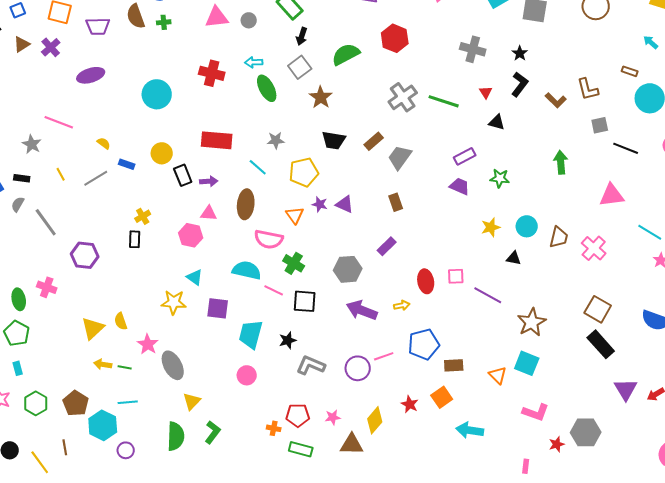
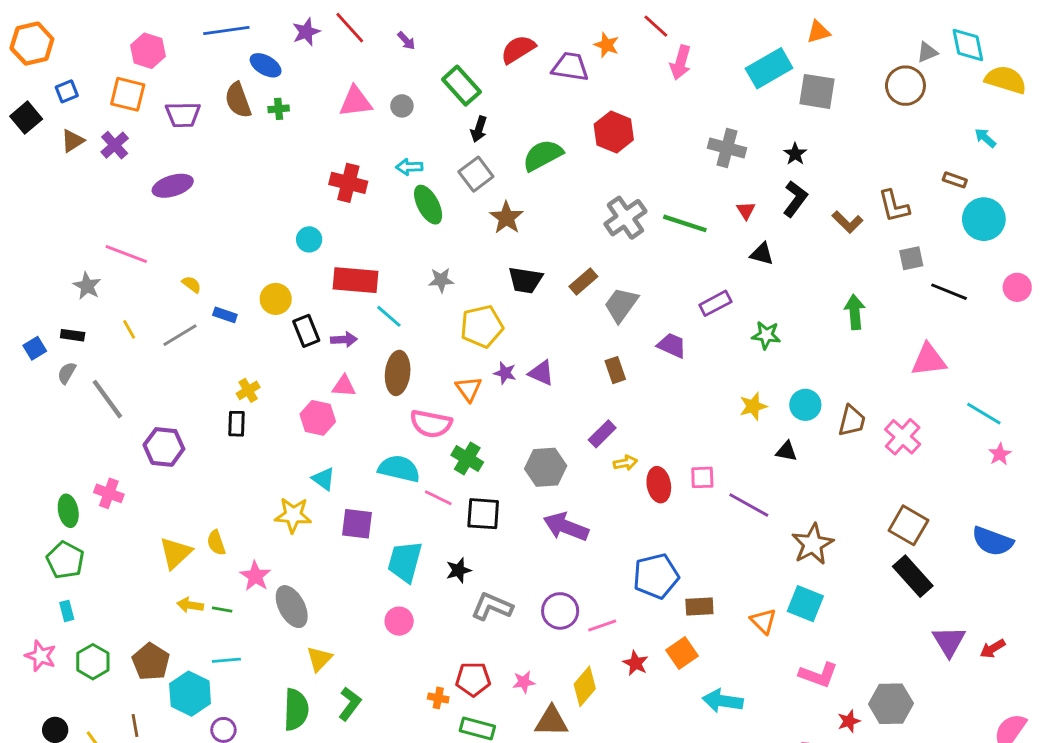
cyan circle: (157, 94) -> (309, 239), moved, size x0.6
cyan line: (258, 167) -> (389, 316), moved
purple trapezoid: (460, 186) -> (672, 345), moved
yellow arrow: (402, 305) -> (625, 463), moved
pink line: (384, 356) -> (602, 625), moved

